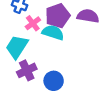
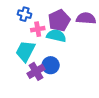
pink cross: (33, 23) -> (38, 29), turned 32
blue circle: (54, 81) -> (51, 65), moved

